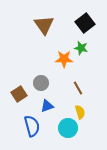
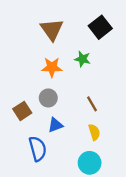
green star: (81, 48) -> (82, 59), moved
orange star: (64, 59) -> (52, 67), moved
cyan circle: (68, 128) -> (90, 163), moved

